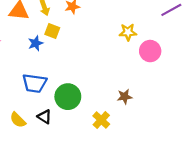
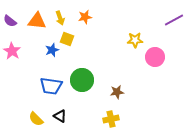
green circle: (68, 97) -> (82, 80), moved
brown star: (125, 97) -> (117, 92), moved
yellow cross: (101, 120) -> (111, 119), turned 35

